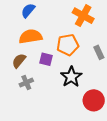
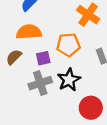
purple square: (46, 59) -> (43, 58), turned -32
gray cross: (26, 83) -> (40, 83), moved, size x1.5

